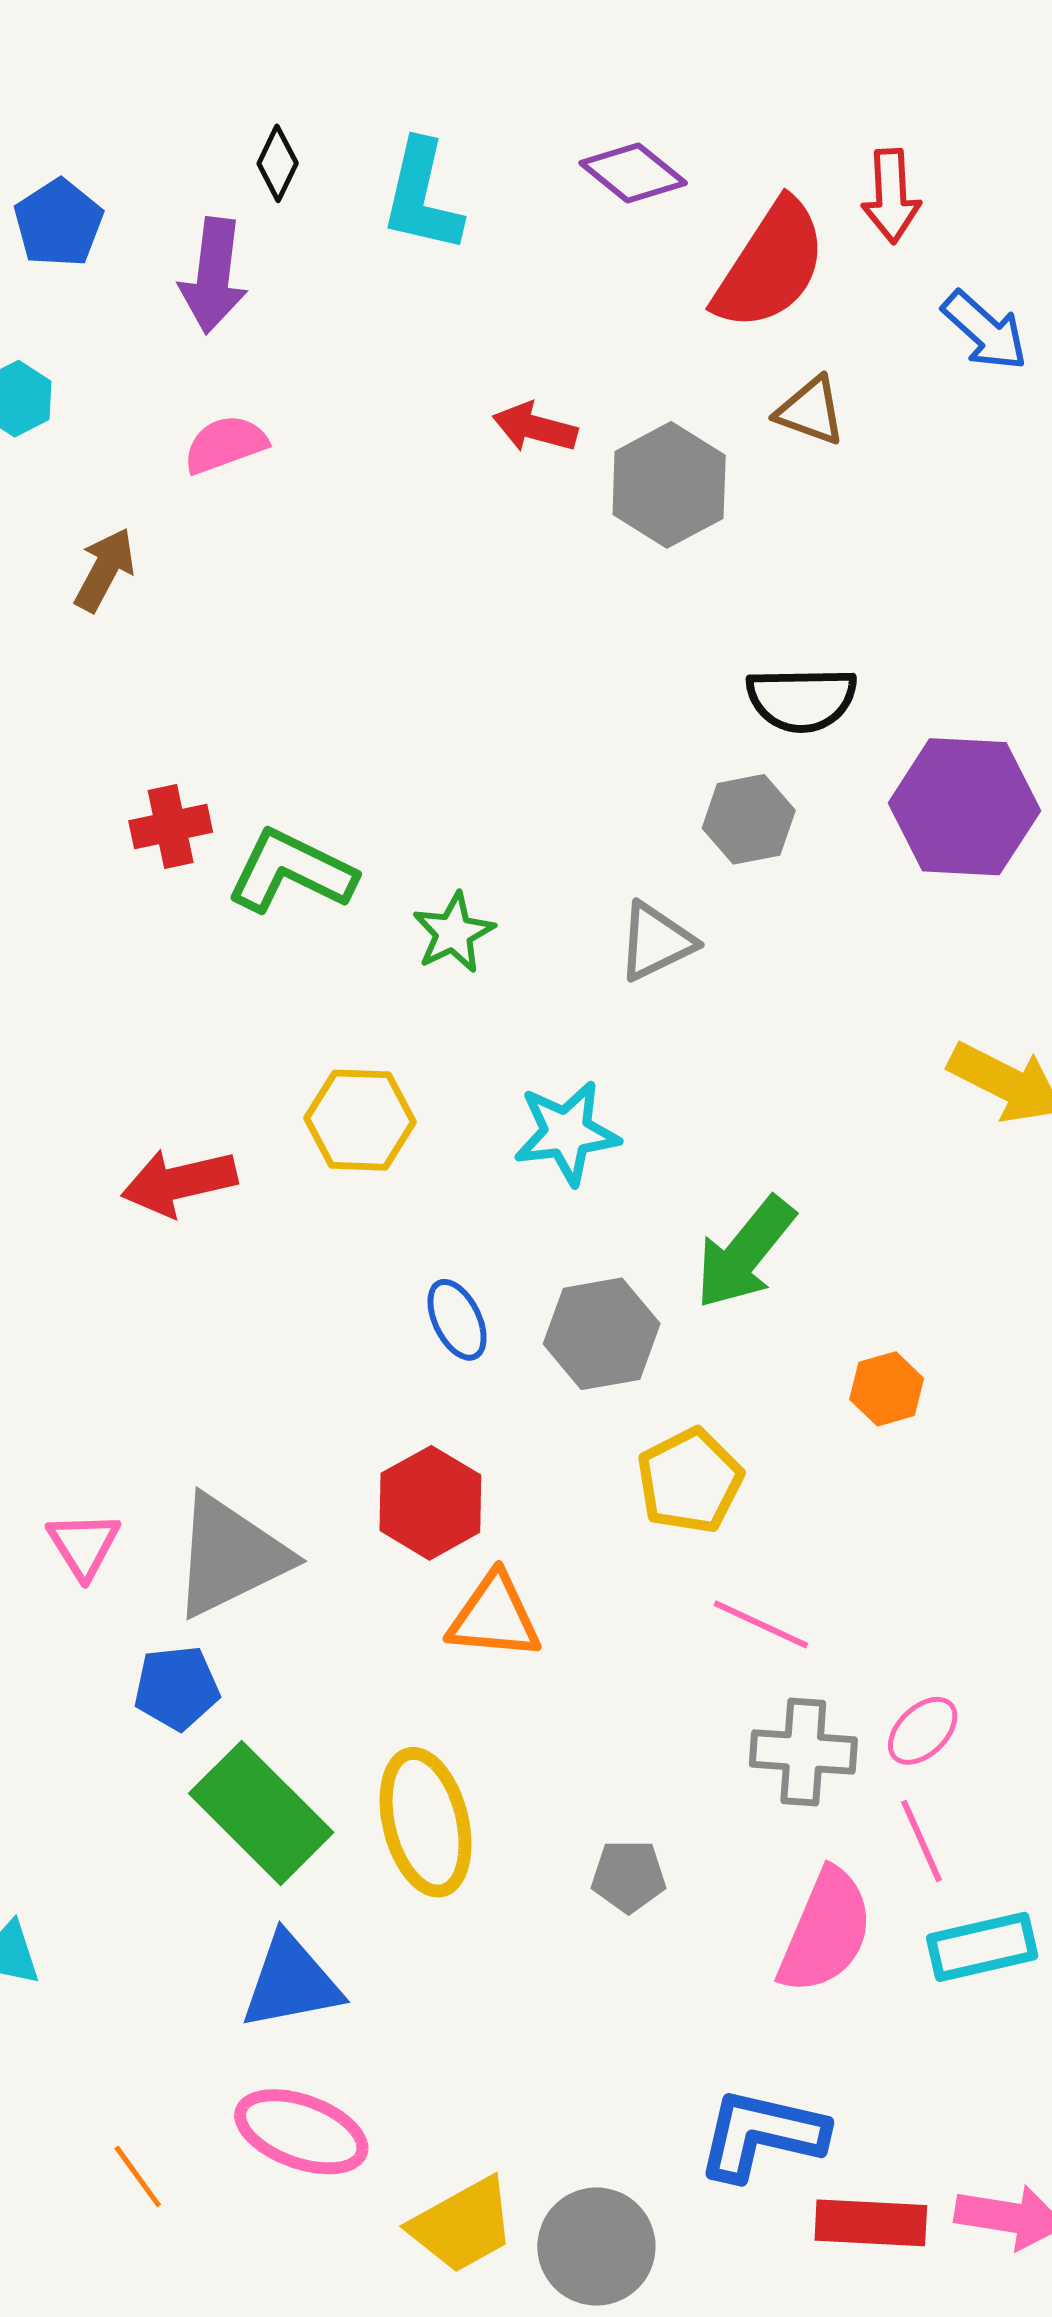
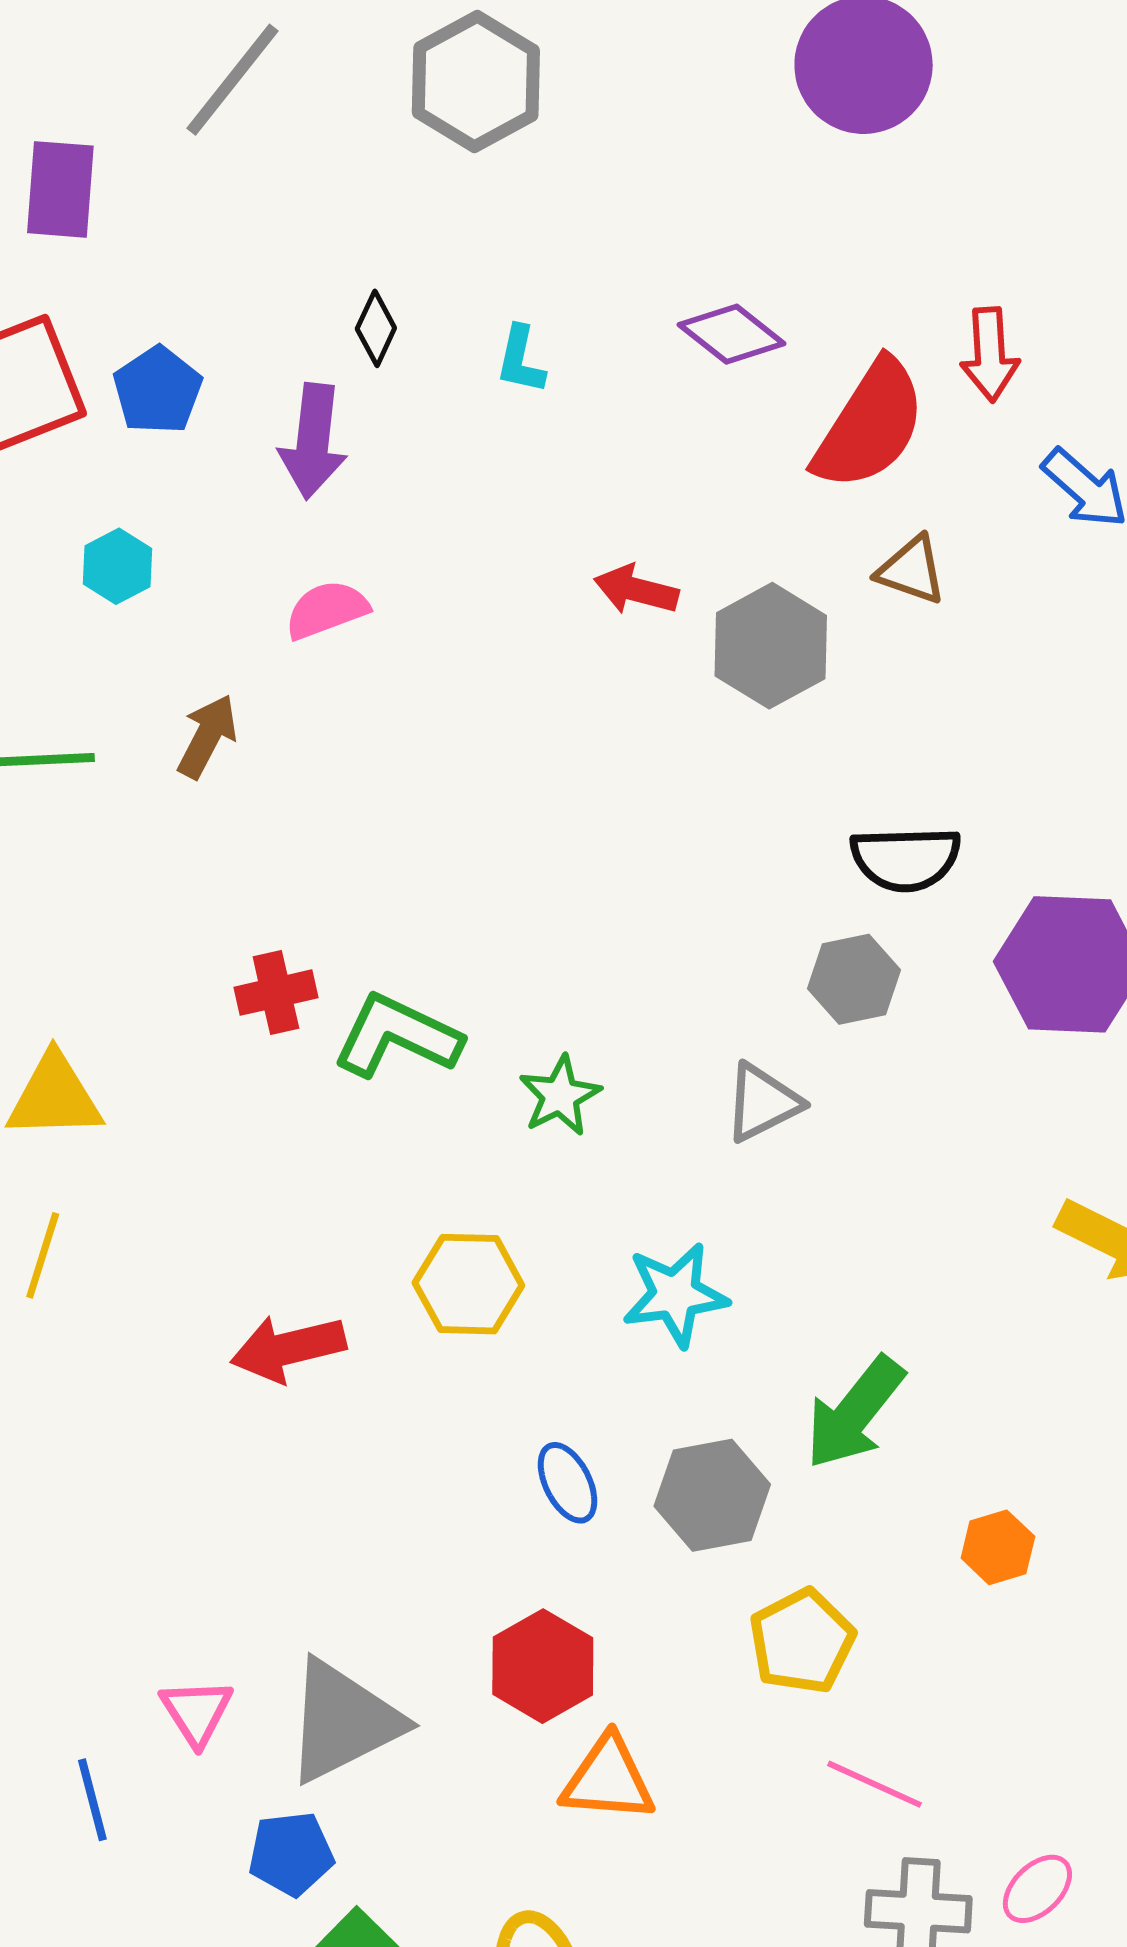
cyan L-shape: (422, 196) -> (521, 360), size x0.6

